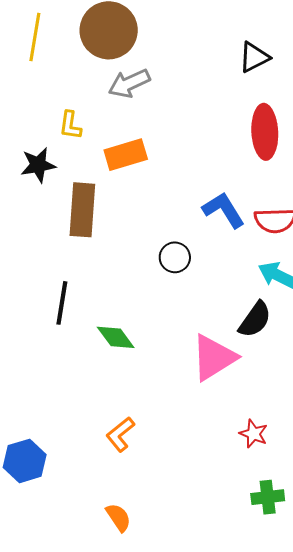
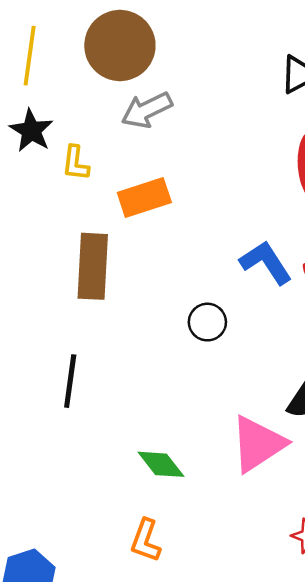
black star: (38, 165) -> (31, 131), moved, turned -30
green diamond: (116, 337) -> (161, 464), moved
orange L-shape: (120, 434) -> (146, 540), turned -30

